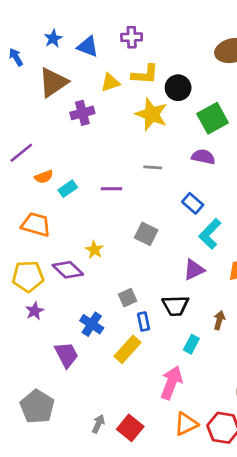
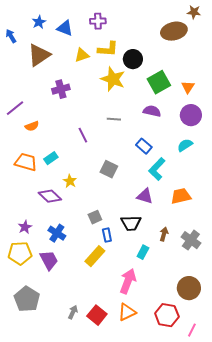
purple cross: (82, 113) -> (61, 89), moved
cyan rectangle: (68, 189) -> (51, 158), moved
purple line: (112, 189) -> (83, 135), turned 63
purple triangle: (194, 270) -> (145, 196), turned 42
yellow pentagon: (28, 276) -> (20, 253), moved
blue cross: (92, 324) -> (57, 233), moved
orange triangle: (186, 424) -> (127, 312), moved

